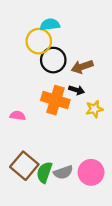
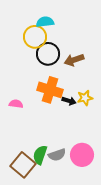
black arrow: (77, 90) -> (69, 101), moved
brown square: (24, 166) -> (23, 165), moved

